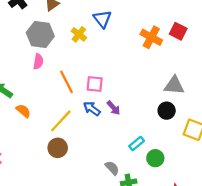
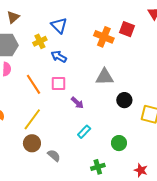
yellow cross: (79, 34) -> (40, 41), turned 32
gray triangle: (174, 85) -> (105, 77), moved
blue arrow: (92, 109) -> (59, 57), moved
cyan rectangle: (137, 143) -> (84, 132), moved
gray semicircle: (112, 168) -> (54, 155), moved

